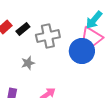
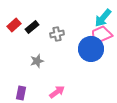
gray cross: (48, 36) -> (57, 34), size x0.6
pink trapezoid: (92, 37) -> (101, 35), turned 125

